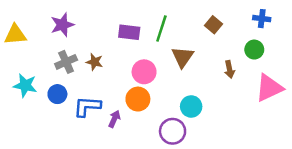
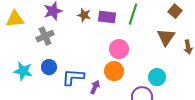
brown triangle: (182, 57) -> (166, 37), moved
gray cross: (66, 62) -> (45, 36), moved
brown star: (95, 62) -> (84, 15), moved
cyan star: (25, 85) -> (23, 71), moved

